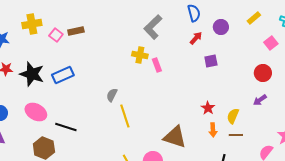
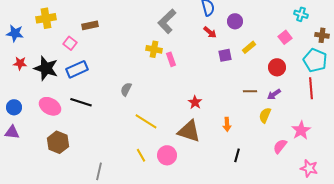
yellow rectangle: (254, 18) -> (249, 47), moved
pink square: (56, 35) -> (70, 43), moved
red arrow: (196, 38) -> (210, 32), turned 88
red star: (208, 108) -> (195, 102), moved
yellow line: (125, 116) -> (146, 121), moved, turned -40
yellow semicircle: (233, 116) -> (265, 115), moved
black line: (66, 127) -> (81, 102), moved
brown line: (236, 135) -> (250, 91), moved

